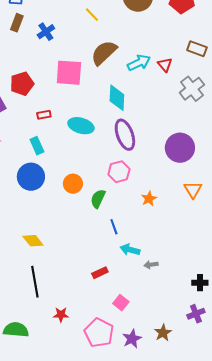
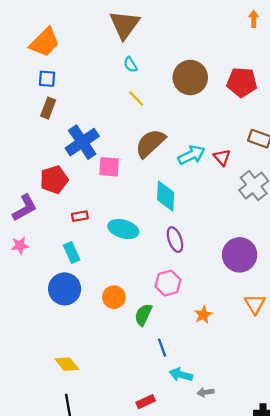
blue cross: (46, 32) -> (82, 142), moved, size x1.6
pink square: (69, 73) -> (109, 167), size x0.7
purple ellipse: (125, 135) -> (175, 240), size x0.7

